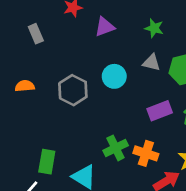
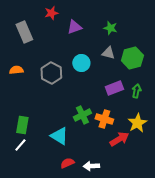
gray rectangle: (36, 34) -> (24, 32), size x1.5
green rectangle: (47, 162) -> (22, 125), moved

